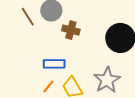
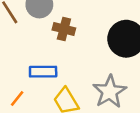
orange line: (48, 86) -> (17, 99), moved

